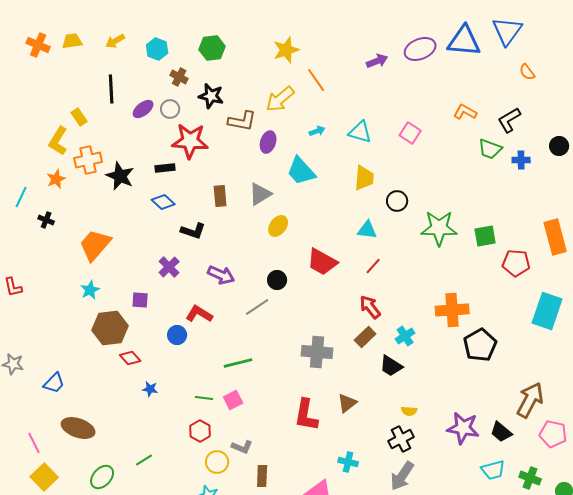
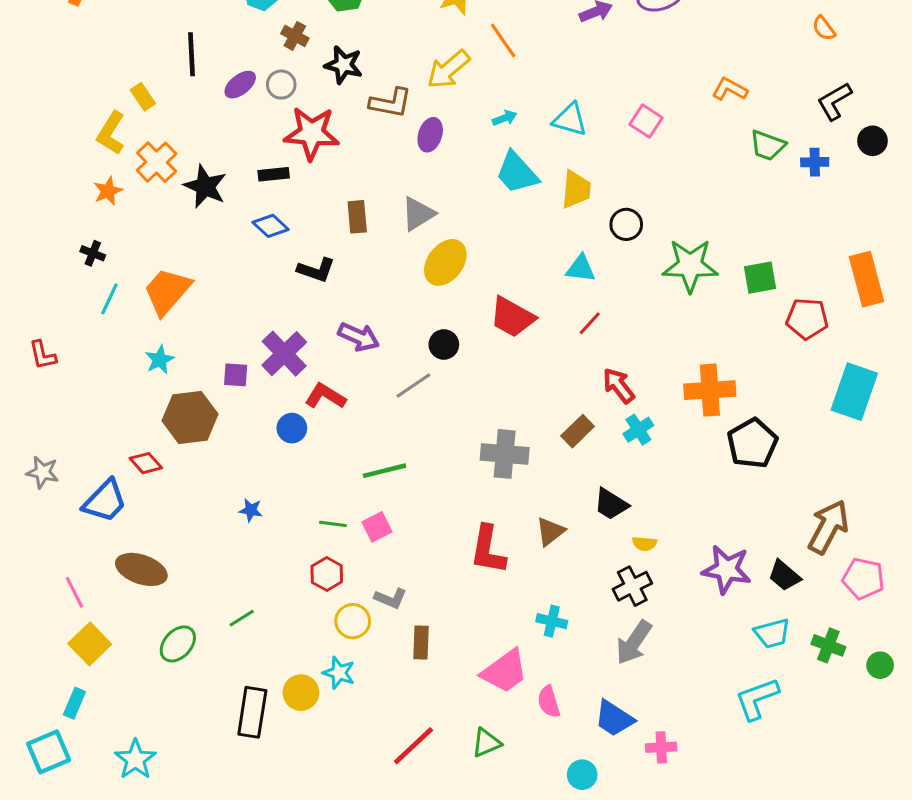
black L-shape: (509, 120) -> (834, 101), moved
orange cross: (88, 160) -> (157, 162), turned -32
cyan trapezoid: (301, 171) -> (517, 173), moved
cyan line: (21, 197) -> (109, 299), moved
yellow ellipse: (278, 226) -> (445, 262), size x1.4
purple cross: (169, 267) -> (284, 354), moved, size x1.4
red arrow: (370, 307) -> (619, 386), moved
red diamond: (130, 358) -> (146, 463), moved
black trapezoid: (391, 366) -> (611, 504), moved
blue trapezoid: (54, 383) -> (105, 501), size x1.4

